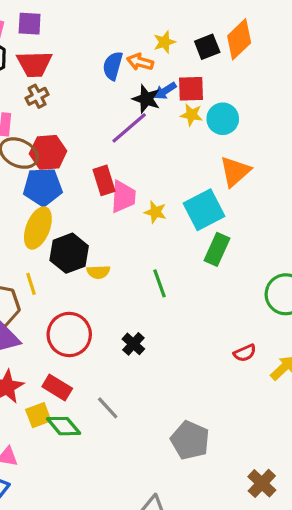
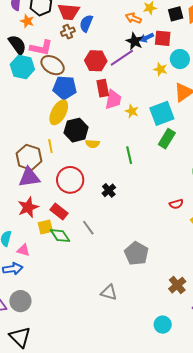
blue semicircle: (113, 66) -> (86, 23), moved
yellow star: (191, 115) -> (160, 69), moved
red hexagon: (48, 152) -> (96, 61), moved

